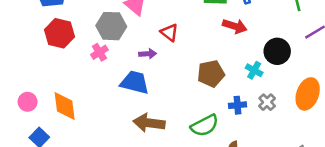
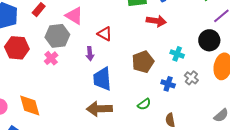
black circle: (277, 51) -> (209, 40), moved
purple arrow: (148, 54) -> (90, 54), turned 96
blue trapezoid: (135, 82) -> (102, 79), moved, turned -100
blue cross: (237, 105) -> (168, 84), turned 32
green semicircle: (205, 126) -> (144, 104), size x0.6

